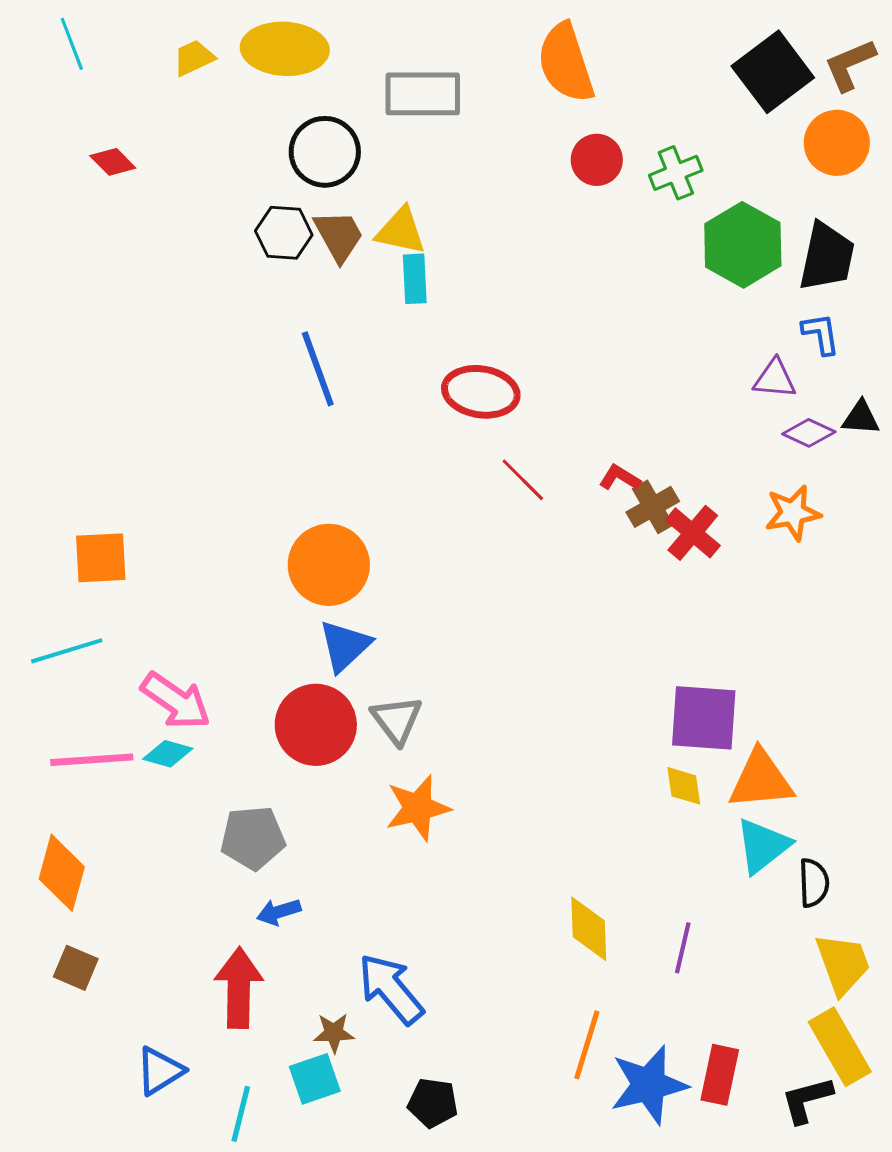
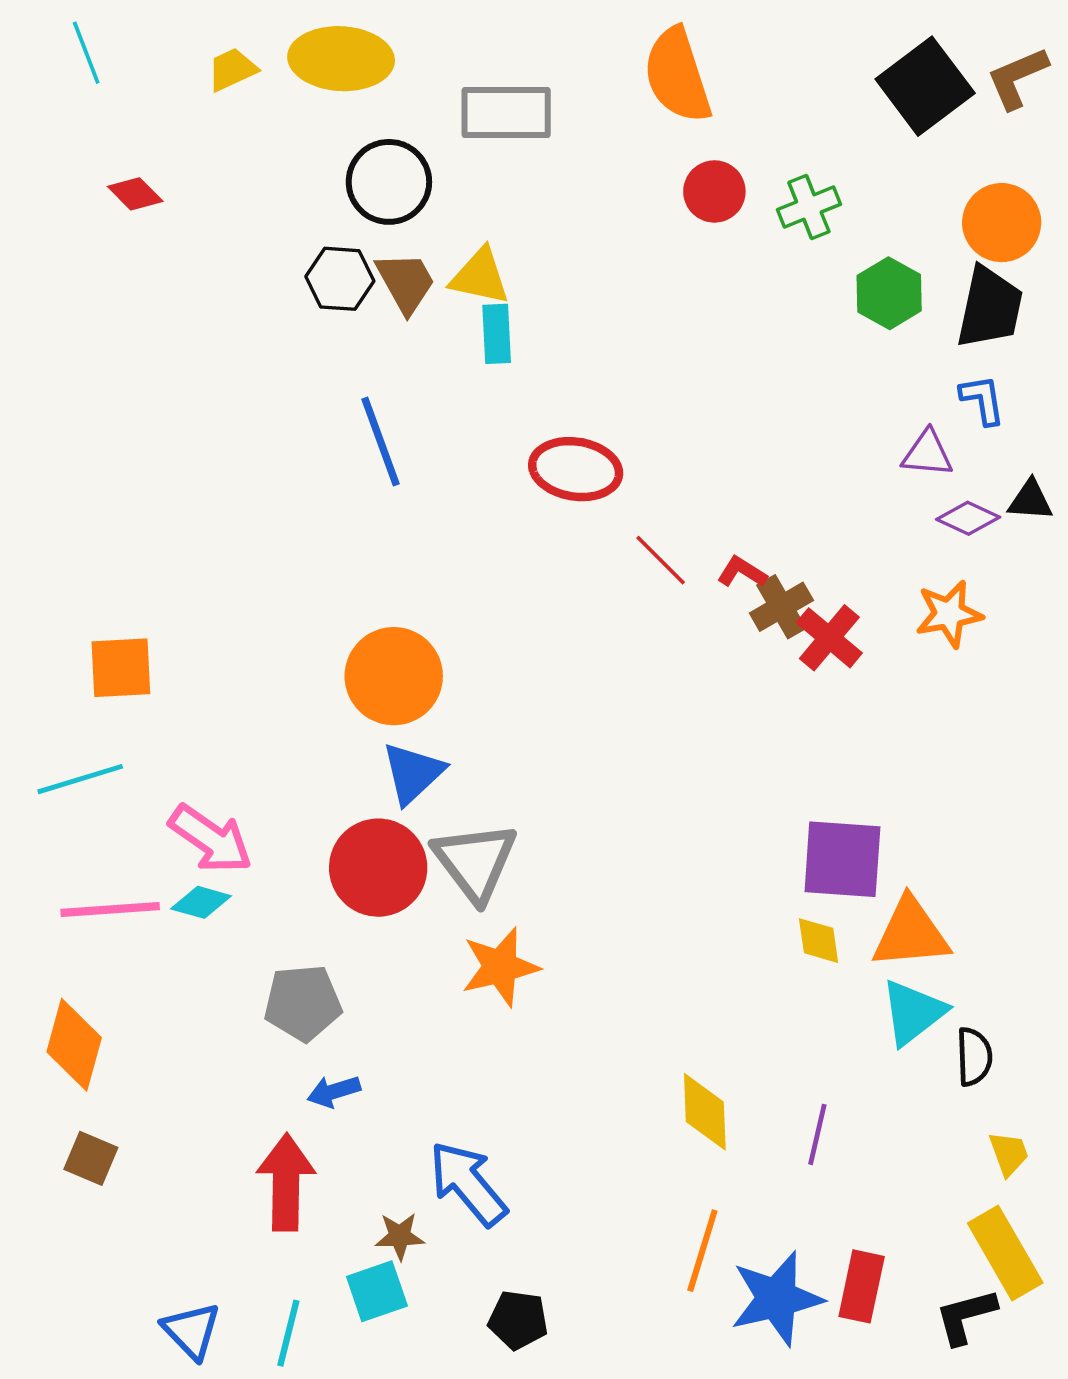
orange circle: (837, 143) -> (1002, 223), moved
green hexagon: (743, 245) -> (889, 293), size x0.7
red line: (523, 480) -> (661, 560), moved
gray triangle: (397, 720) -> (475, 862), size x1.4
yellow trapezoid: (843, 964) -> (1009, 1154), size x0.6
blue triangle: (160, 1071) -> (191, 1331), moved, turned -42

